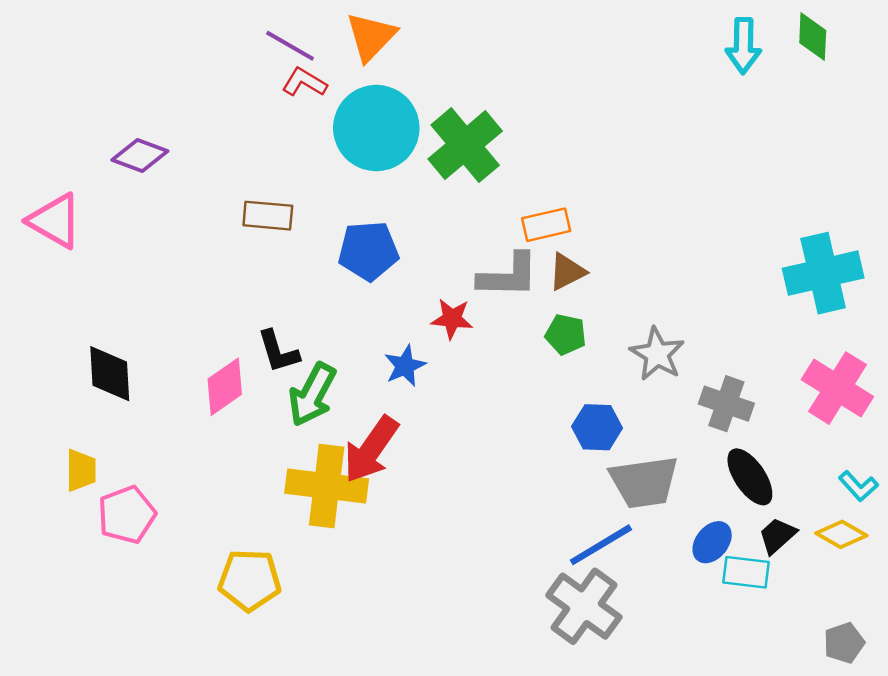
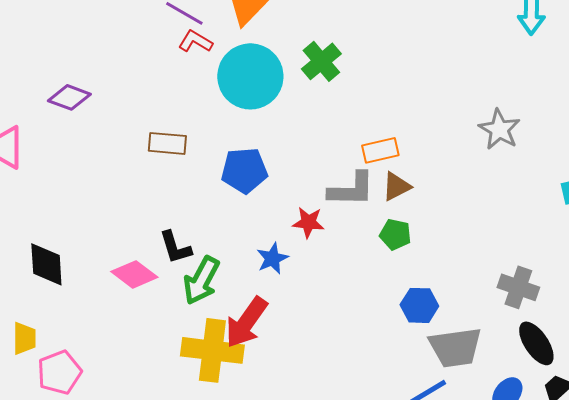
green cross: (465, 145) -> (321, 61), moved, size x0.7
gray star: (657, 354) -> (499, 129), moved
pink diamond: (225, 387) -> (134, 274), turned 72

